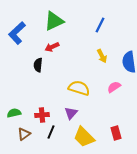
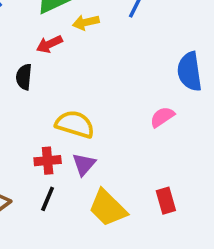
yellow arrow: (102, 56) -> (86, 22), moved, turned 104
yellow semicircle: (79, 88) -> (75, 124), moved
red cross: (42, 115) -> (48, 161), moved

